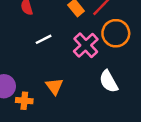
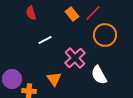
pink cross: (86, 45) -> (75, 58), moved

